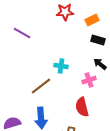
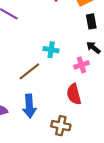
black rectangle: (98, 40) -> (91, 21), turned 64

